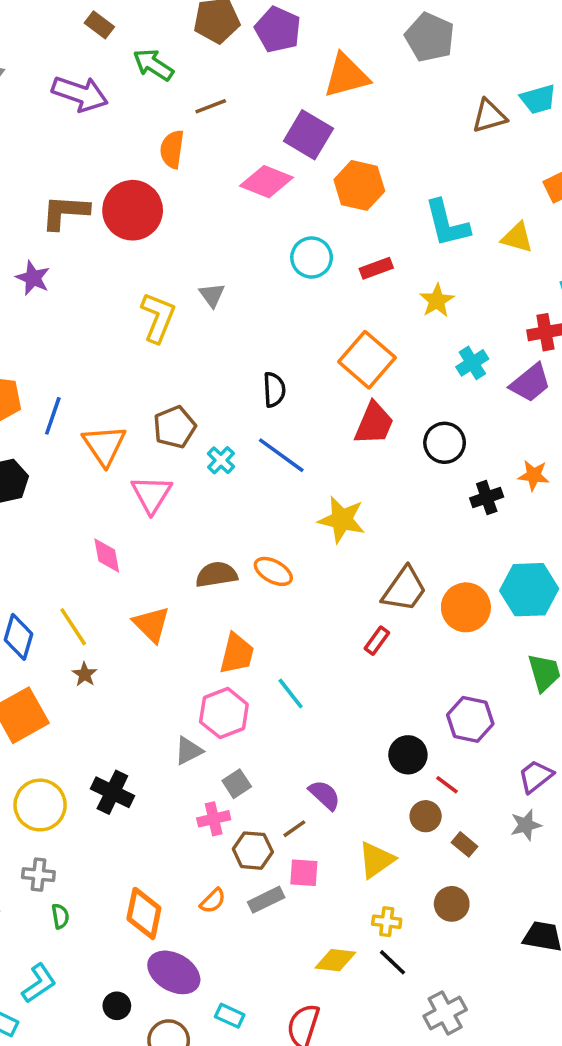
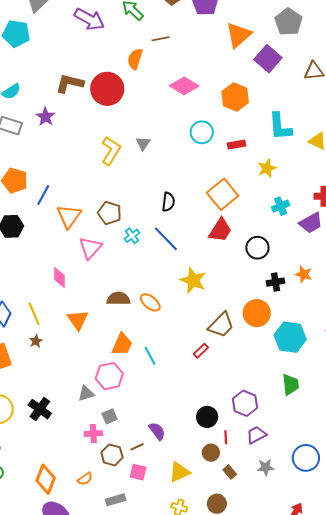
orange triangle: (346, 76) -> (239, 35), turned -36
purple square: (308, 135) -> (268, 59), moved
brown pentagon: (175, 427) -> (110, 213), turned 30
orange circle: (466, 607) -> (257, 313), moved
cyan line: (291, 693) -> (150, 356), moved
purple trapezoid: (536, 776) -> (256, 435), moved
red line: (447, 785) -> (226, 437), turned 40
gray rectangle: (266, 900) -> (116, 500), moved

